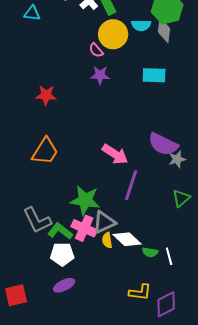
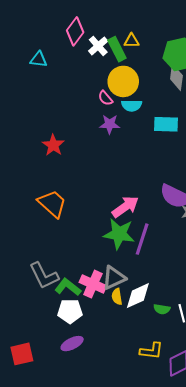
cyan semicircle: (141, 25) -> (132, 105), moved
red star: (46, 95) -> (53, 145), turned 30
orange trapezoid: (45, 151) -> (52, 204), turned -80
pink arrow: (115, 154) -> (125, 207), turned -68
green star: (85, 200) -> (119, 234), moved
white diamond: (127, 239) -> (138, 296), turned -68

